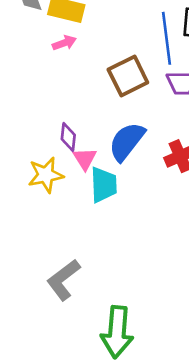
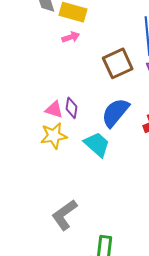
pink triangle: (85, 159) -> (54, 110), moved, turned -42
cyan trapezoid: (104, 185) -> (97, 144), turned -48

